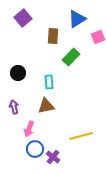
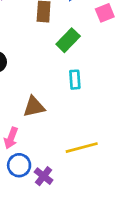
cyan rectangle: (49, 82) -> (75, 80), moved

